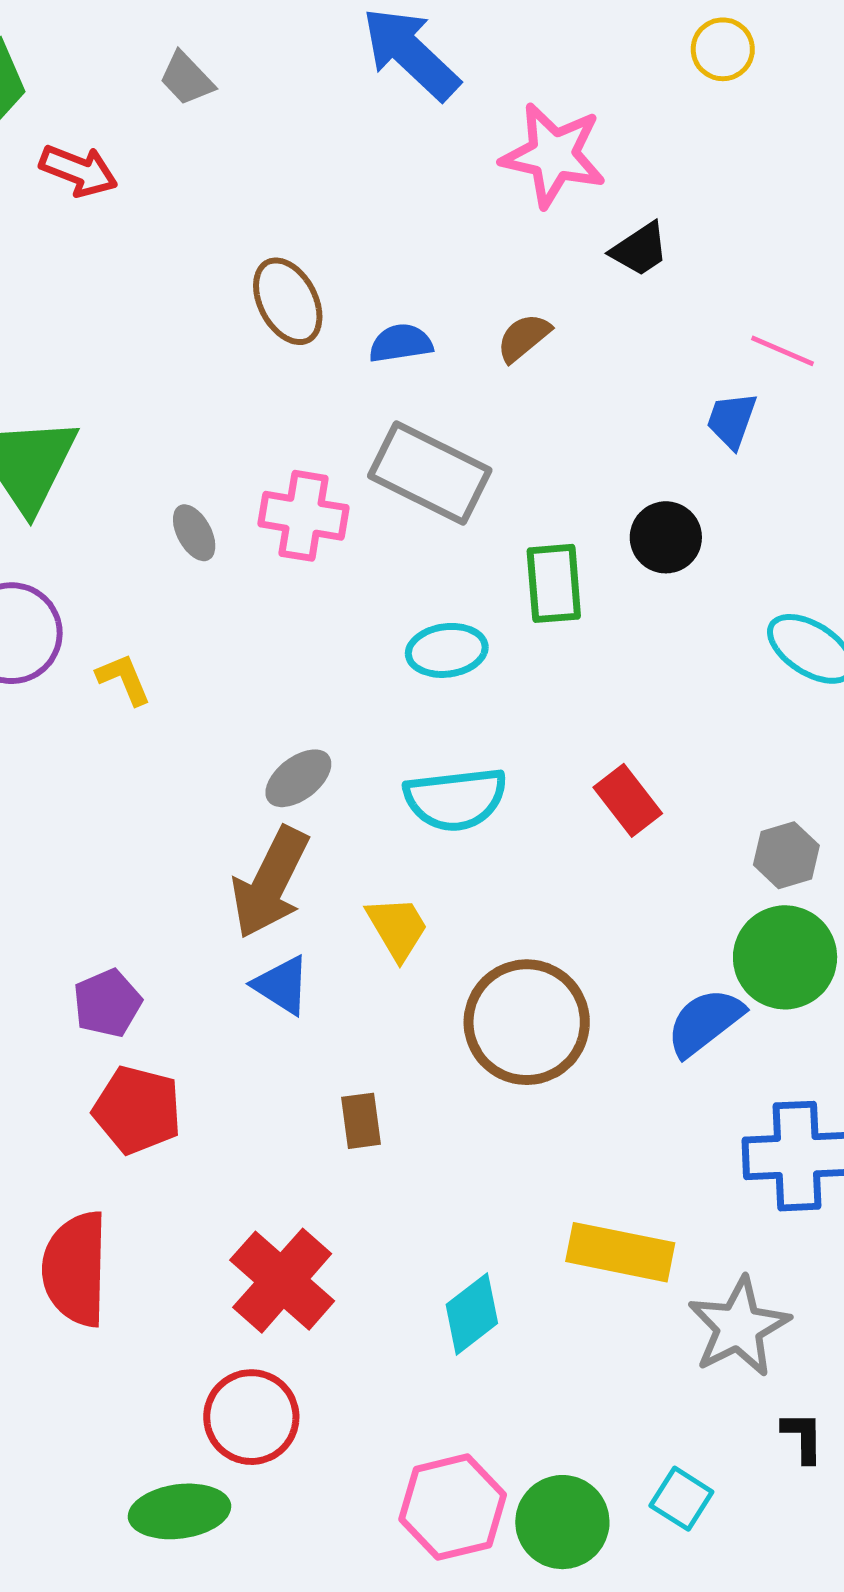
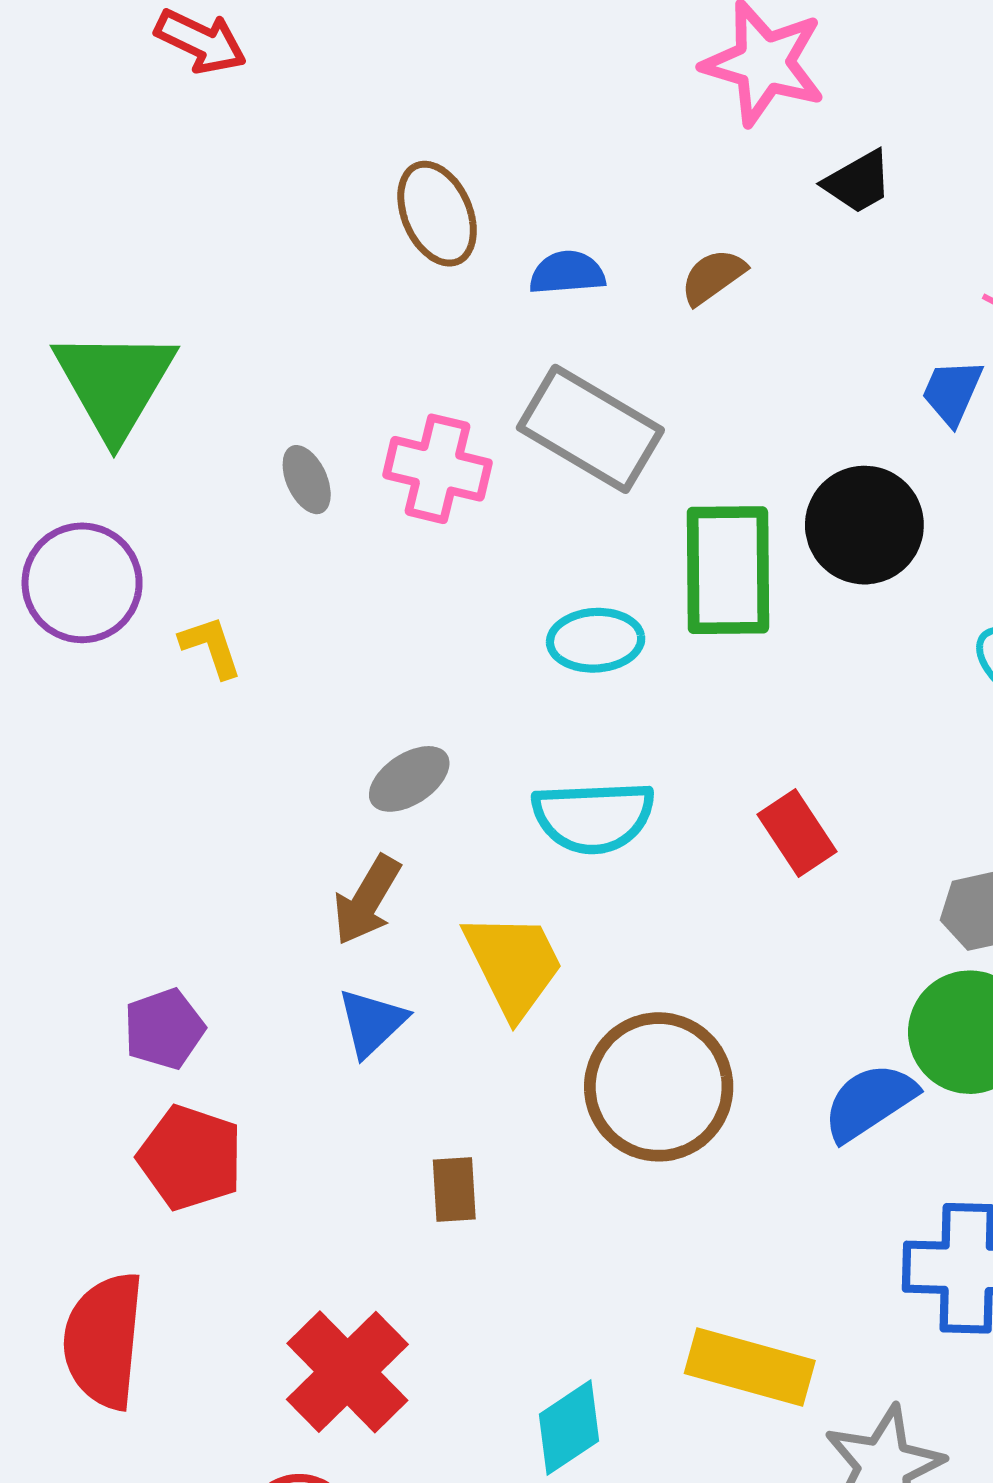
black circle: (666, 537) -> (864, 525), size x1.4
green rectangle: (554, 583) -> (728, 570), size x1.4
brown arrow: (270, 883) -> (367, 900), size x0.7
yellow trapezoid: (397, 928) -> (514, 964), size x1.4
blue triangle: (282, 985) -> (372, 1022), turned 40

